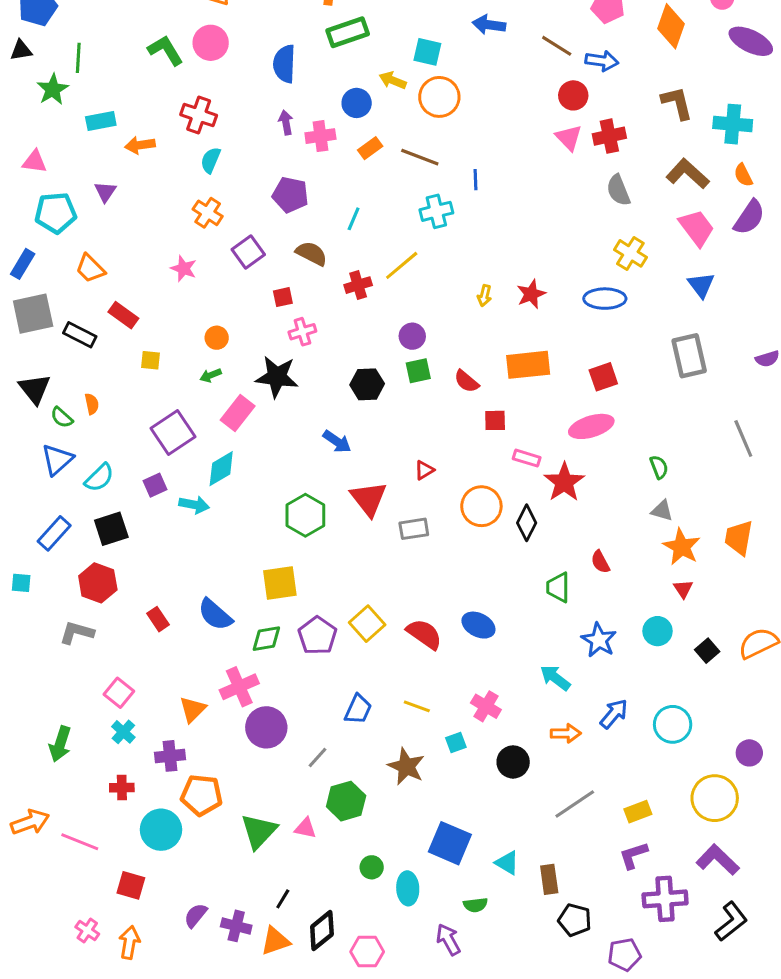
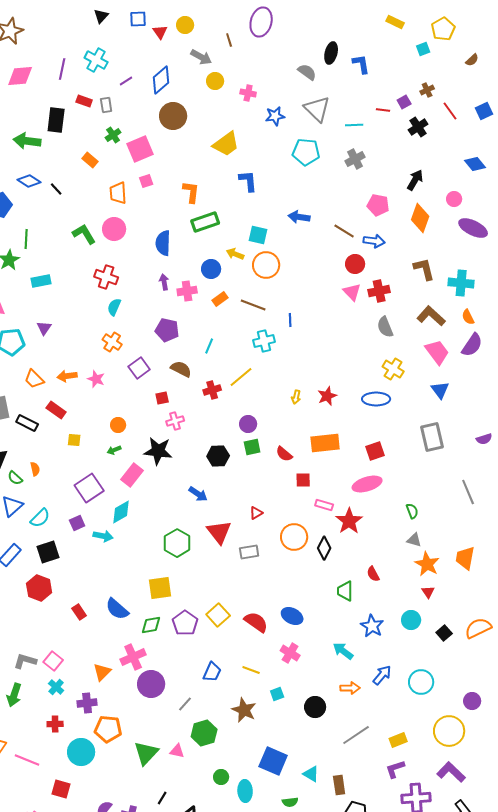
orange arrow: (140, 145) -> (67, 376), moved
gray L-shape: (77, 633) -> (25, 661), moved
pink cross: (486, 706) -> (290, 653), moved

